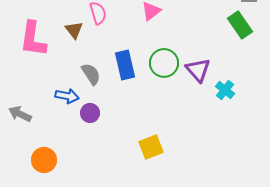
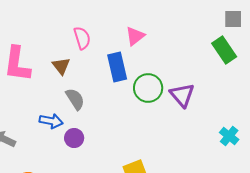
brown triangle: (74, 30) -> (61, 66), moved
blue rectangle: (125, 65) -> (117, 67), moved
cyan cross: (225, 90) -> (229, 136), moved

